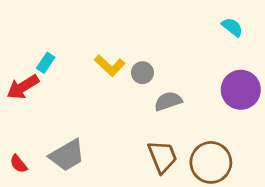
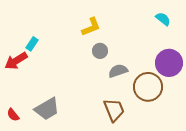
yellow L-shape: (110, 66) -> (91, 27), moved, turned -65
brown circle: (211, 162) -> (148, 87), moved

